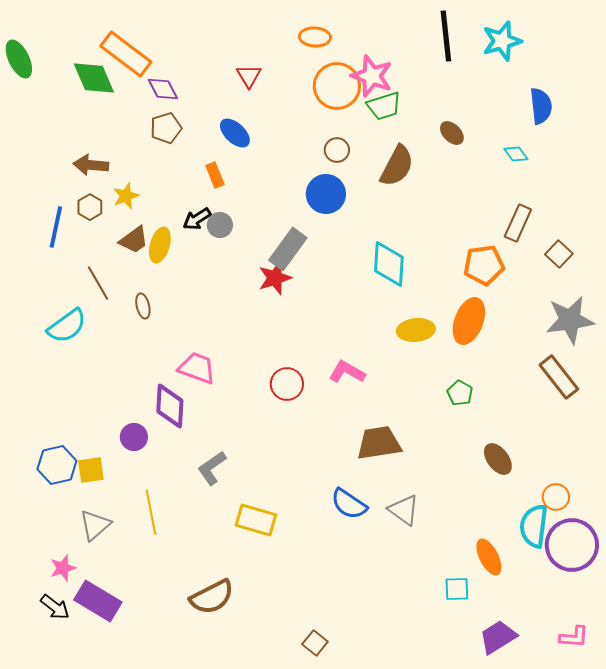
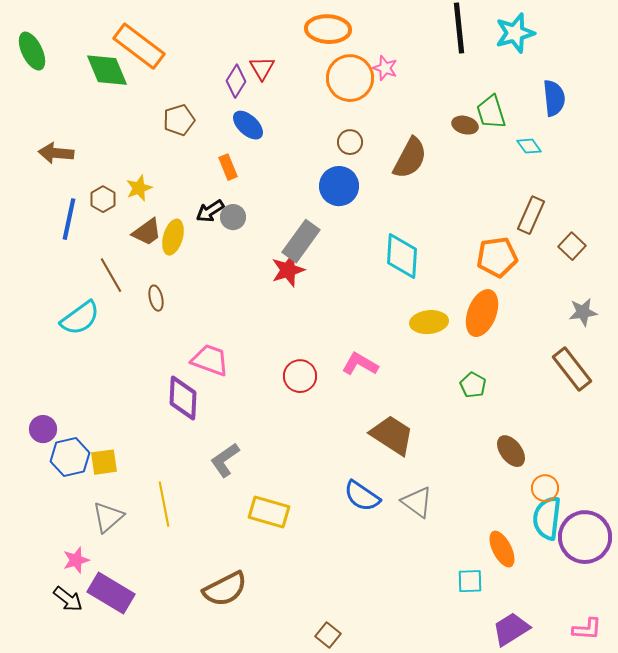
orange ellipse: (315, 37) -> (328, 29), size x1.4
pink star: (372, 76) -> (385, 68), size x0.6
purple diamond: (163, 89) -> (236, 81), moved, turned 60
green trapezoid: (384, 106) -> (491, 112), moved, turned 90
brown ellipse: (452, 133) -> (465, 125), turned -30
brown arrow: (91, 165) -> (56, 153), moved
gray star: (570, 320) -> (583, 312), size x0.6
purple circle: (134, 437) -> (43, 429), moved
brown trapezoid: (379, 443) -> (392, 435), turned 42
orange circle: (556, 497) -> (545, 488), moved

